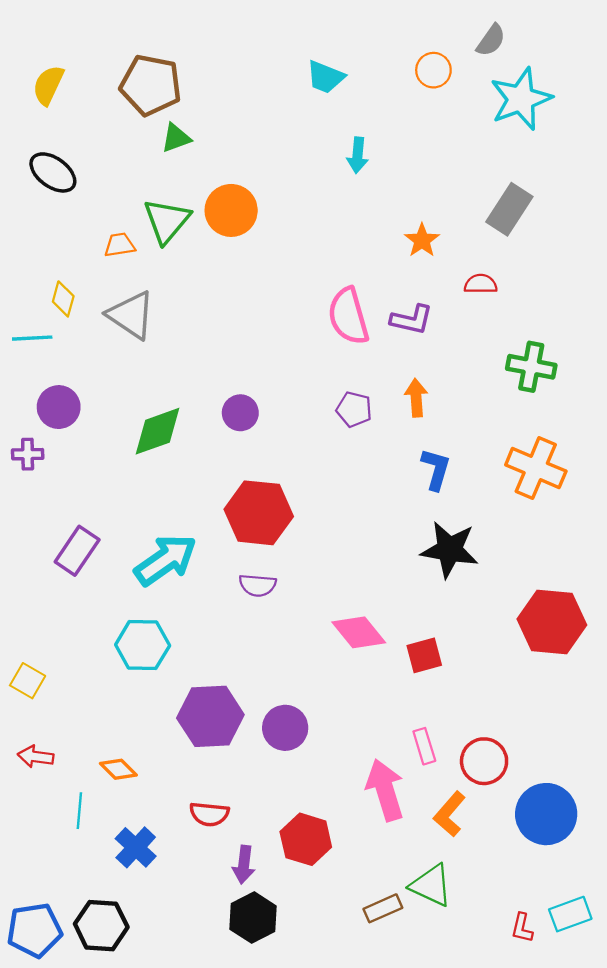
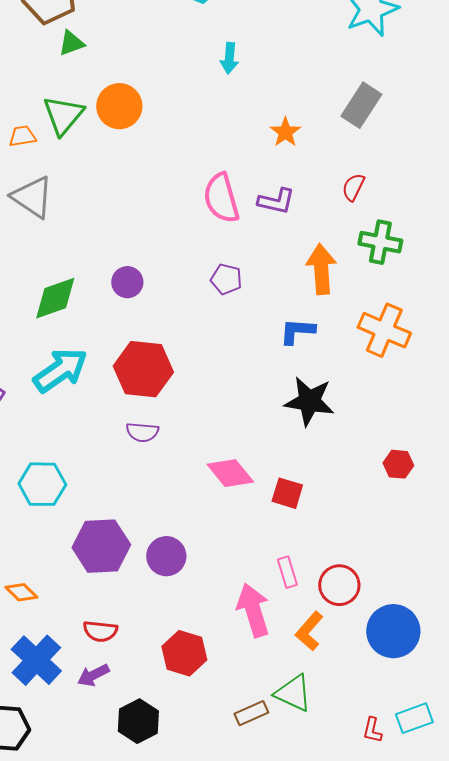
red semicircle: (481, 284) -> (353, 187), moved, turned -64
orange arrow: (416, 398) -> (321, 269), moved, size x1.5
blue L-shape: (436, 469) -> (297, 331), turned -102
cyan arrow: (166, 560) -> (60, 370), moved
red hexagon: (552, 622) -> (398, 464), size x0.5
red square: (424, 655) -> (287, 493), turned 32
blue cross: (136, 847) -> (36, 660), size x1.4
purple arrow: (244, 865) -> (93, 675), moved, turned 56

